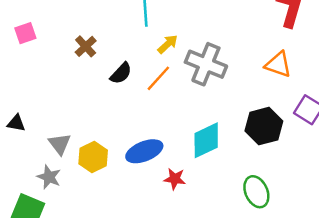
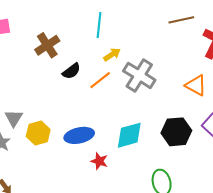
brown cross: (86, 46) -> (47, 45), size x1.4

